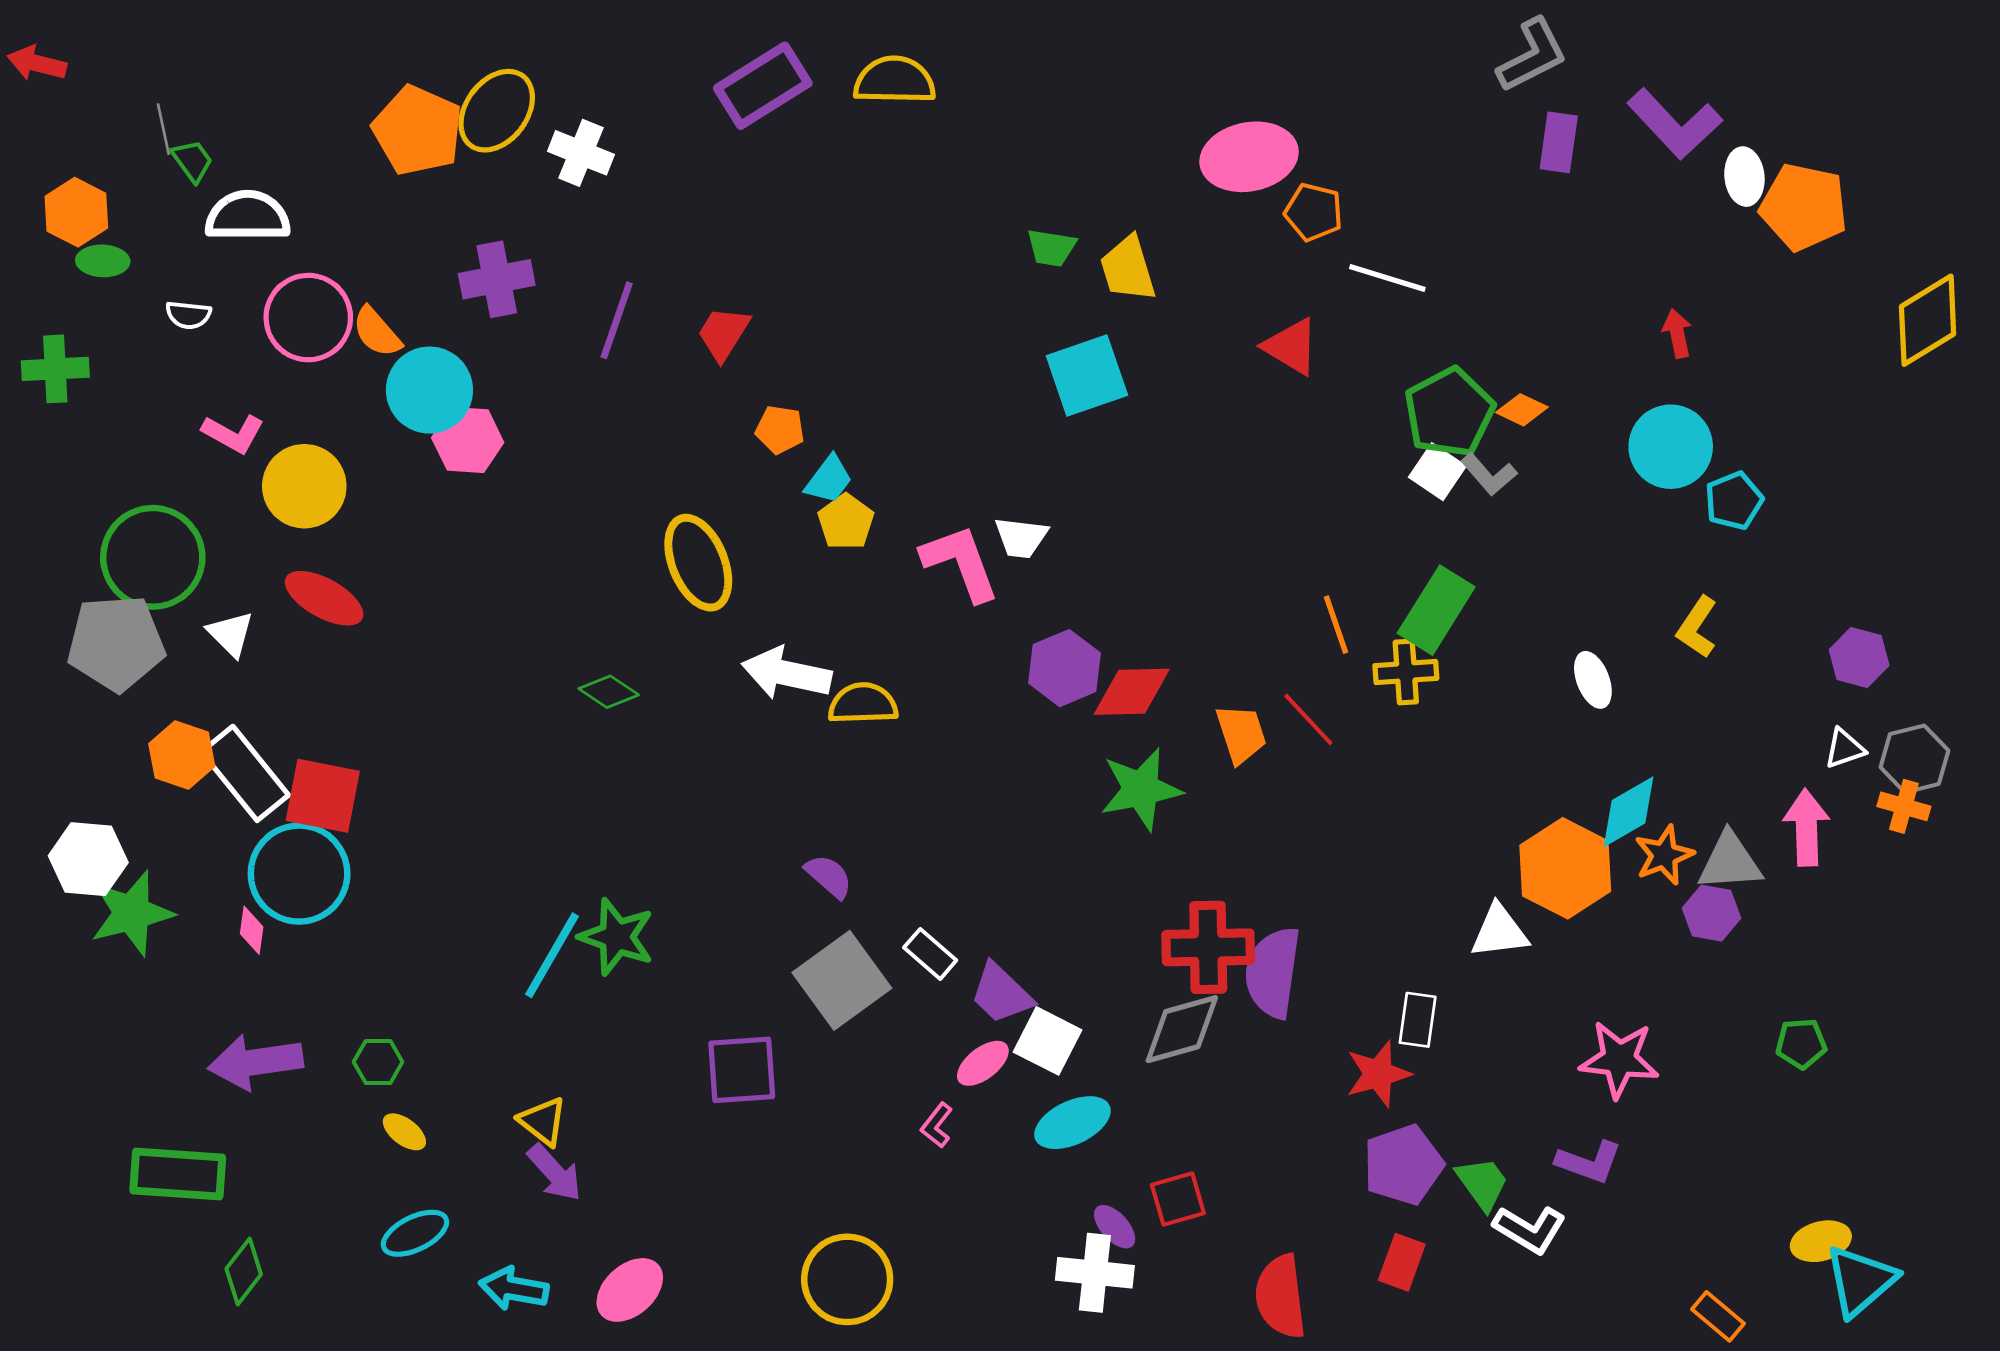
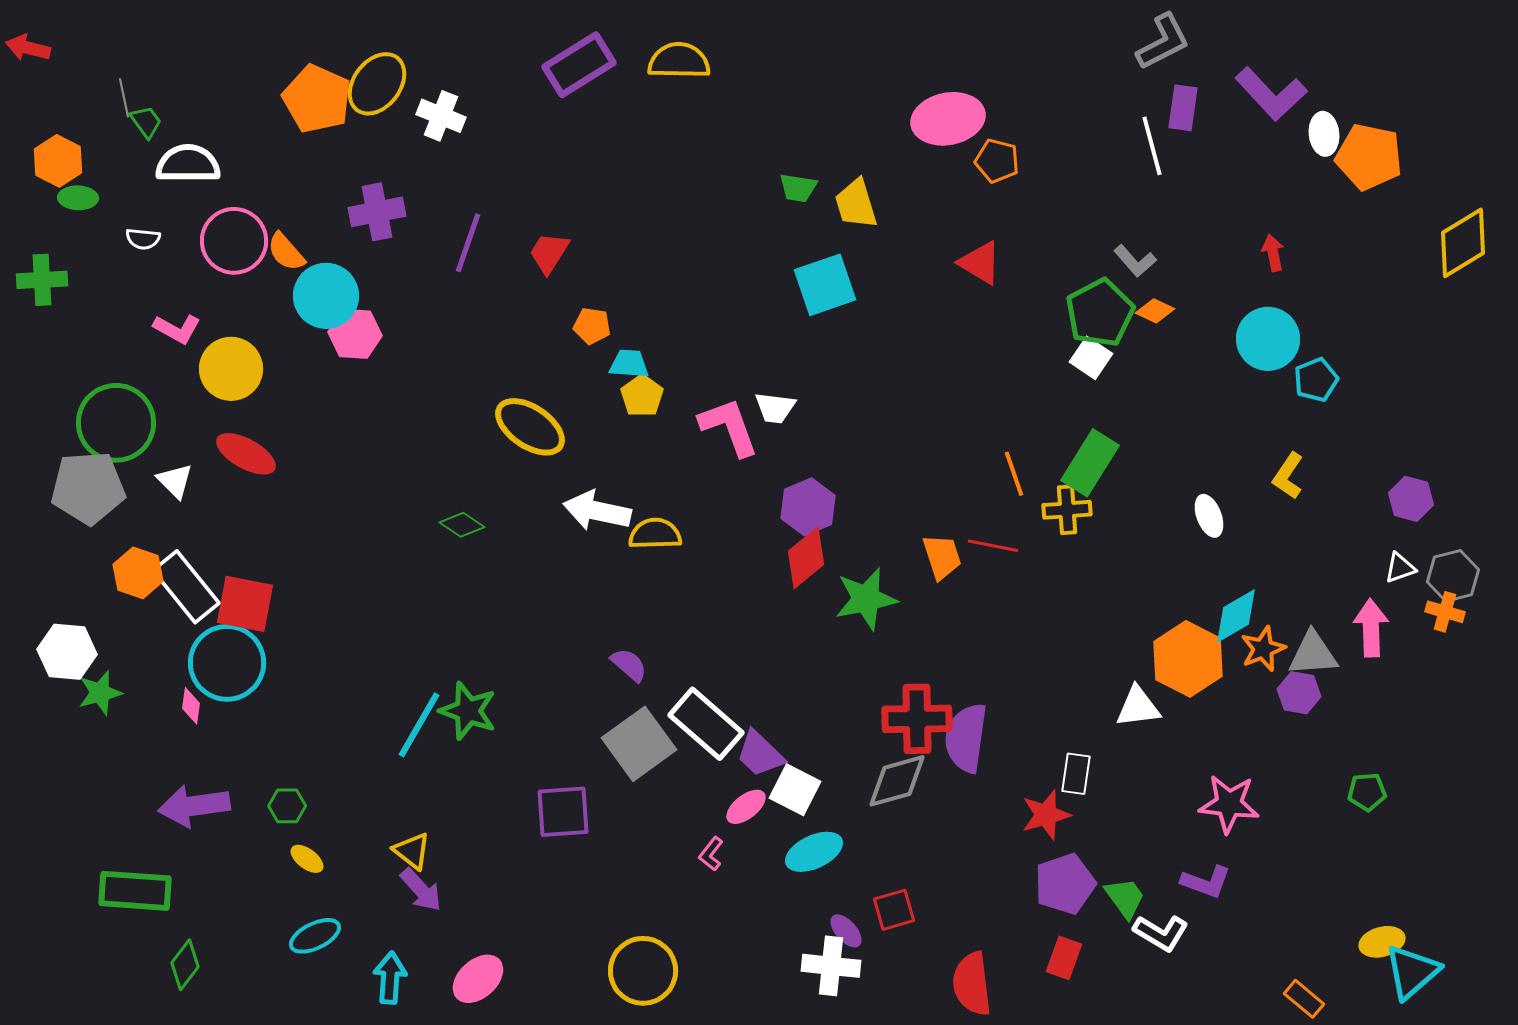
white line: (1387, 278) -> (1152, 146), moved, turned 58
gray L-shape: (1489, 474) -> (1135, 261), moved
cyan trapezoid: (829, 480) -> (629, 364), turned -123
yellow ellipse: (698, 563) -> (530, 427), turned -34
red diamond: (1132, 692) -> (806, 558), moved, turned -38
red line: (1308, 719) -> (993, 546), turned -36
green star: (132, 913) -> (100, 693), size x0.7
white rectangle: (930, 954) -> (706, 724), size x1.8
cyan arrow: (514, 1289) -> (390, 978), turned 84

